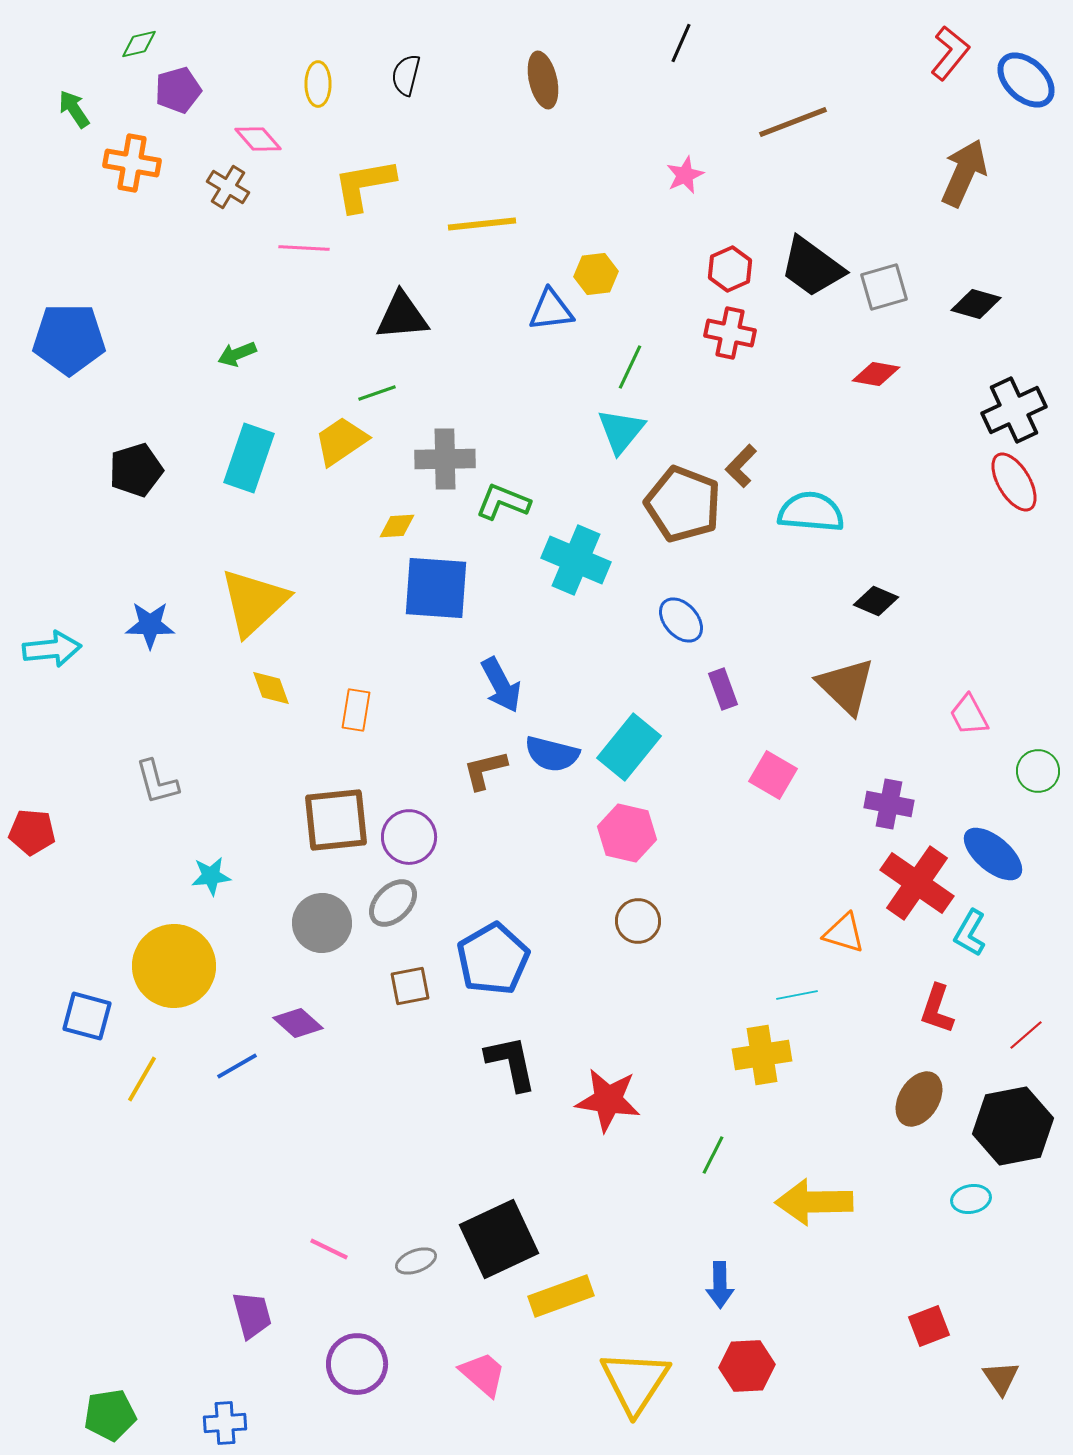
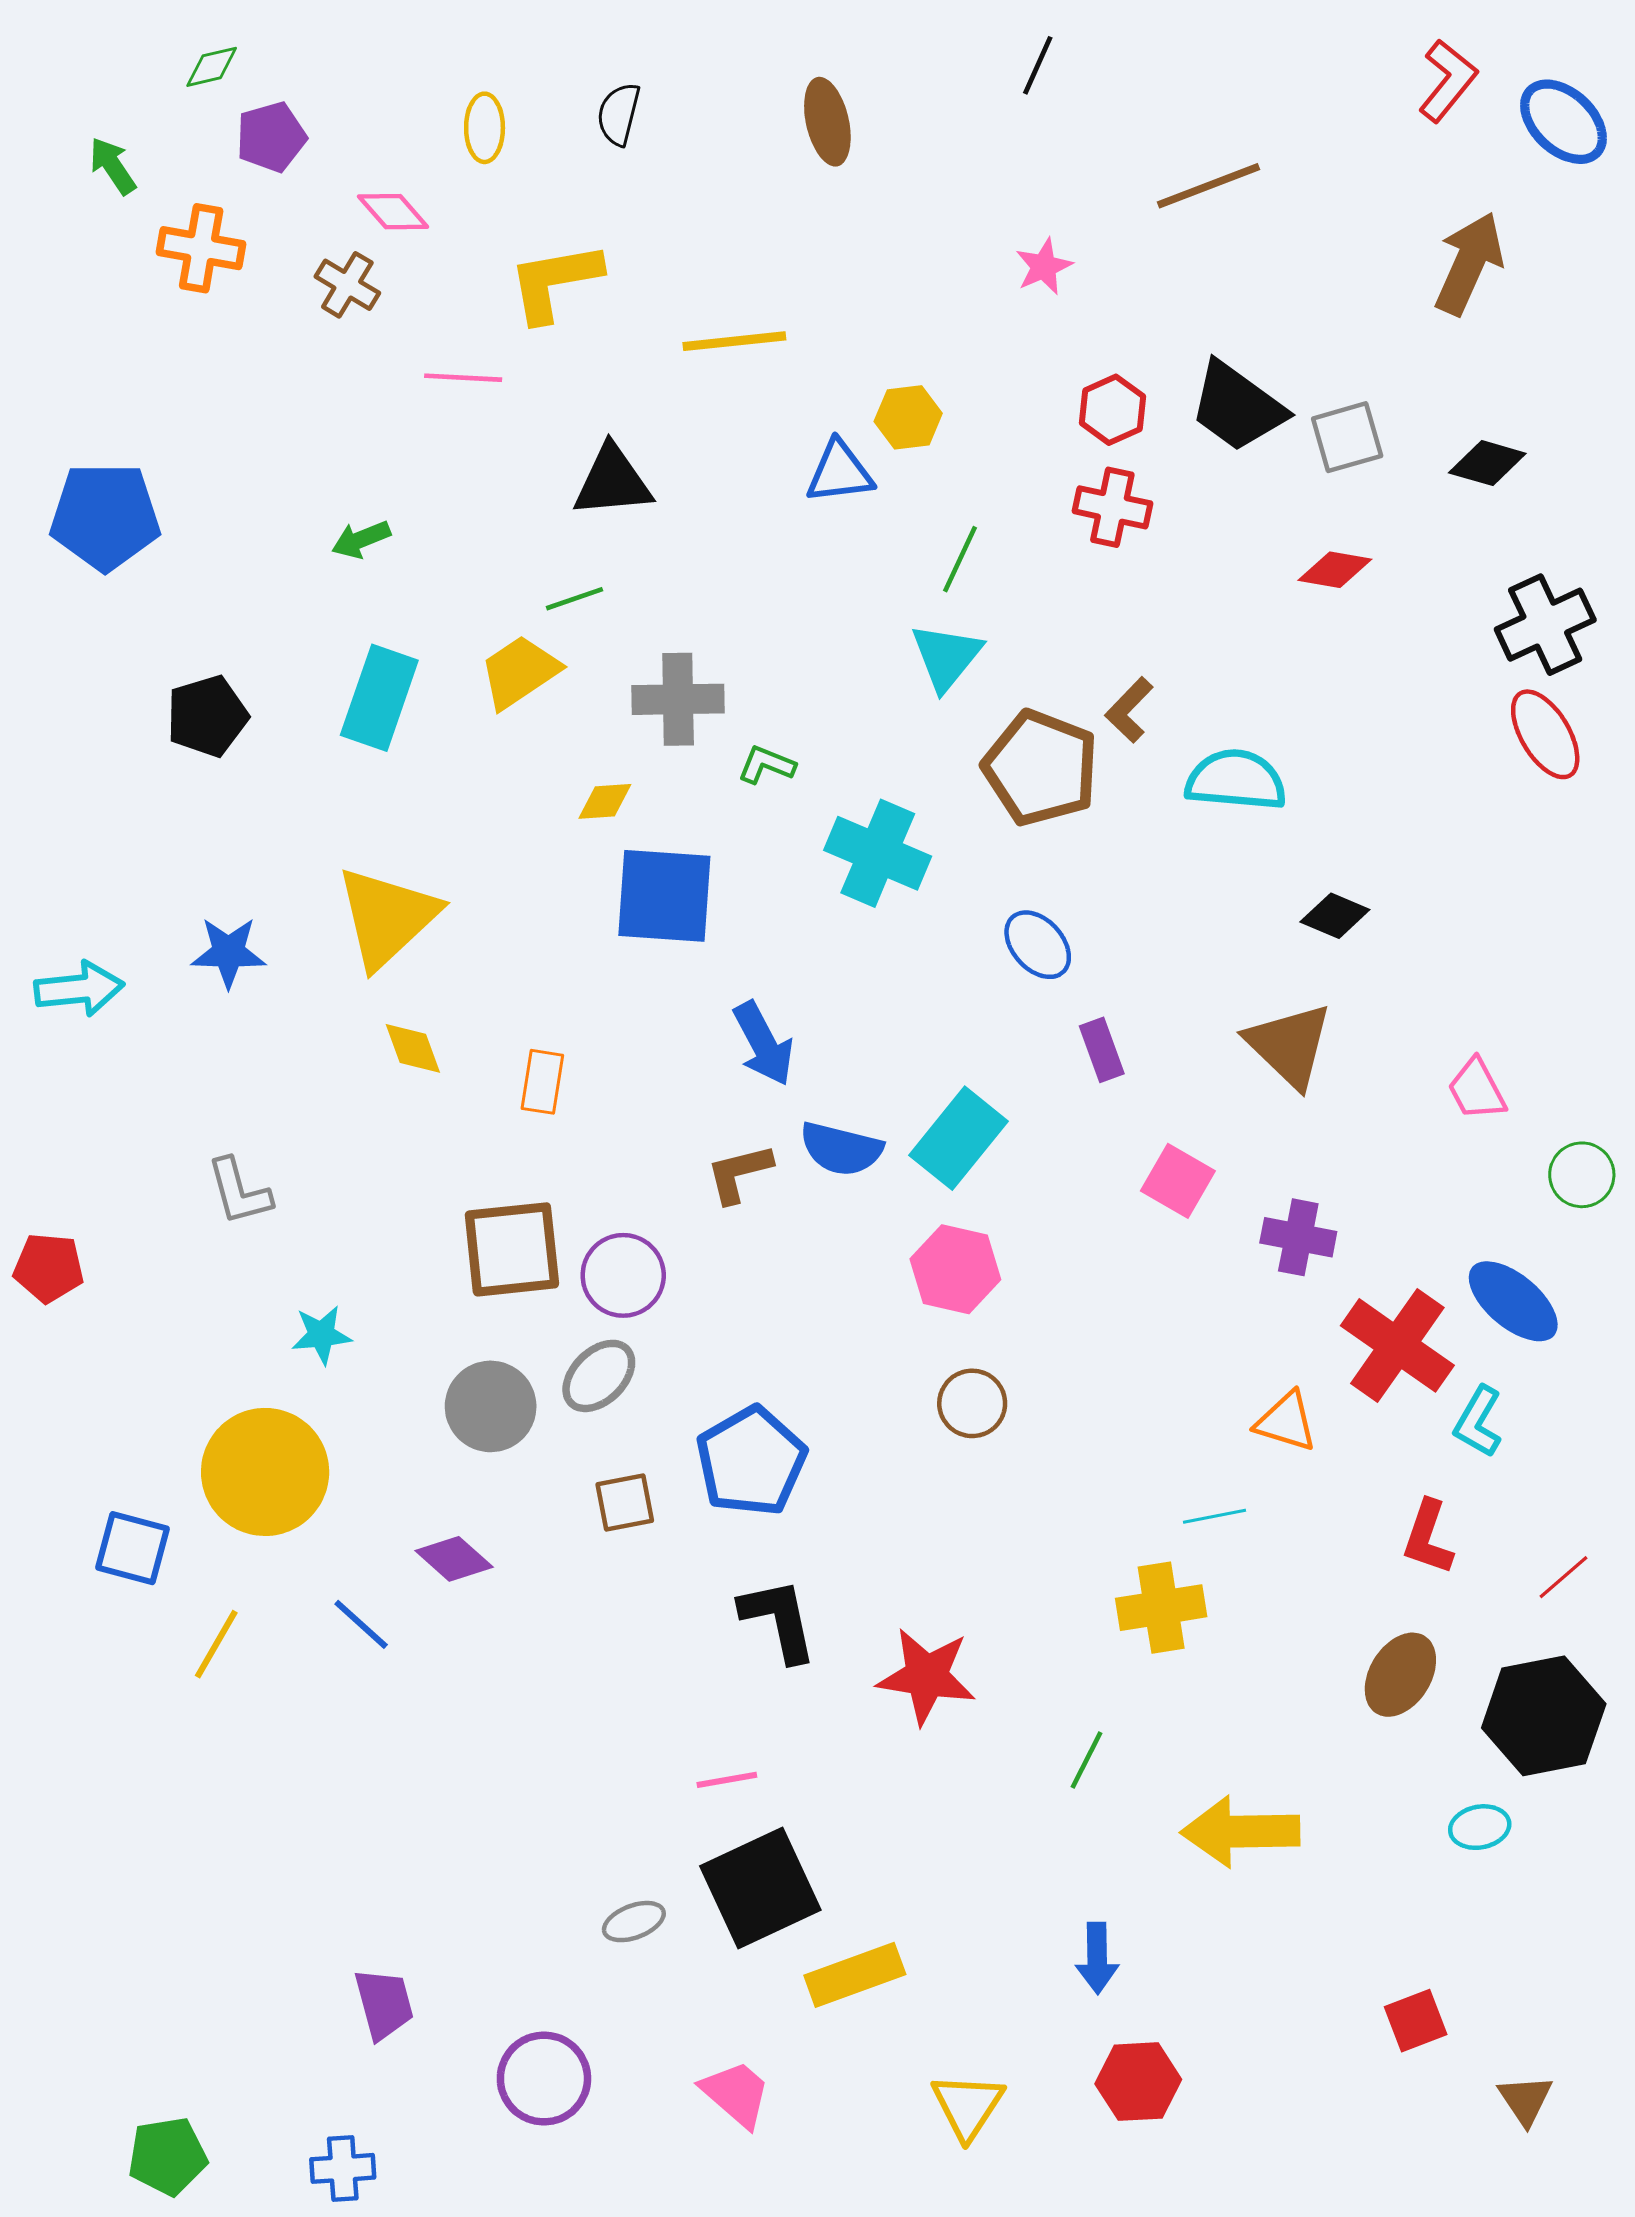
green L-shape: (503, 502) -> (766, 765), size x0.7
purple cross: (889, 804) -> (1298, 1237), moved
blue line: (237, 1066) -> (361, 1624), turned 72
pink line: (329, 1249) -> (727, 1780), moved, turned -36
yellow triangle: (635, 1382) -> (968, 2106), size x0.7

